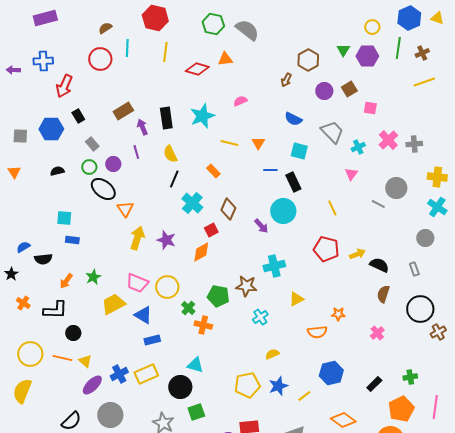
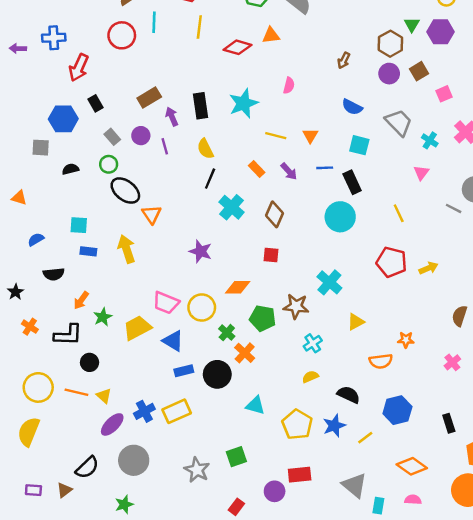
brown hexagon: (308, 60) -> (390, 44), moved
pink semicircle: (240, 101) -> (289, 85), turned 128
pink square: (370, 108) -> (444, 94), turned -32
gray square: (20, 136) -> (41, 148), moved
cyan cross: (358, 147) -> (430, 140), turned -32
purple circle: (113, 164) -> (141, 136), moved
orange triangle: (14, 172) -> (19, 198), moved, turned -40
purple arrow: (261, 226) -> (289, 171), moved
red square: (211, 230) -> (271, 255), moved, turned 32
yellow arrow: (137, 238) -> (127, 249), moved, turned -35
blue semicircle: (23, 247) -> (36, 239), moved
orange diamond: (201, 252) -> (238, 287), moved, turned 30
black semicircle: (379, 265) -> (349, 395), moved
cyan cross: (274, 266) -> (329, 282), turned -35
green star: (93, 277) -> (103, 317), moved
orange cross: (203, 325) -> (245, 353), turned 30
yellow semicircle: (272, 354) -> (310, 377), moved
cyan triangle: (195, 365) -> (255, 405), moved
black rectangle: (374, 384) -> (449, 423), turned -63
yellow pentagon: (247, 385) -> (297, 424), turned -30
black circle: (180, 387) -> (217, 374), moved

